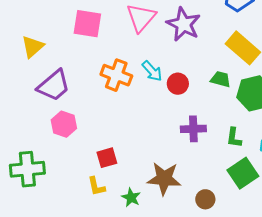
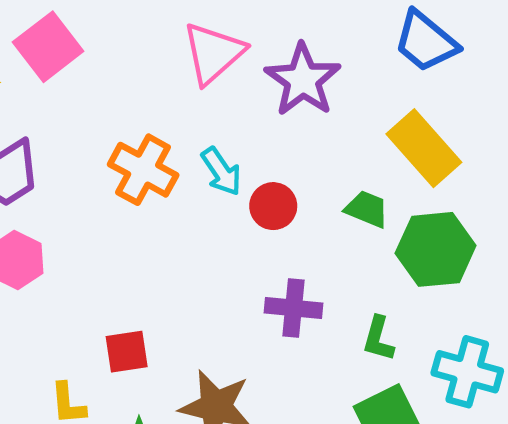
pink square: (87, 24) -> (48, 47), moved, turned 36
red square: (107, 158) -> (127, 352), moved

